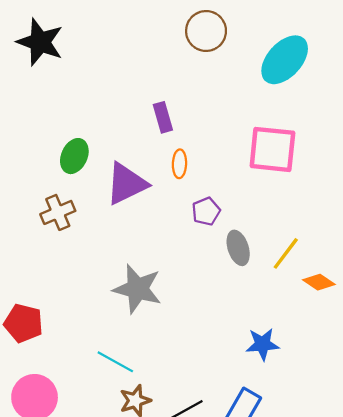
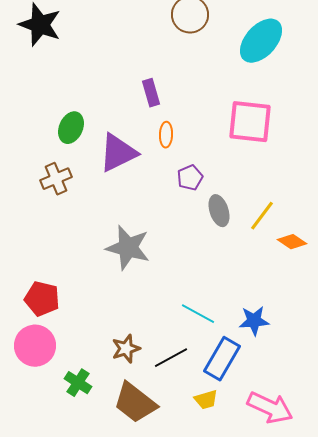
red pentagon: (23, 323) -> (42, 299), moved
blue star: (262, 344) -> (254, 321), moved
cyan line: (115, 362) -> (198, 314), moved

